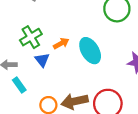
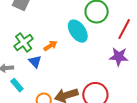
cyan ellipse: (90, 51) -> (78, 31), moved

